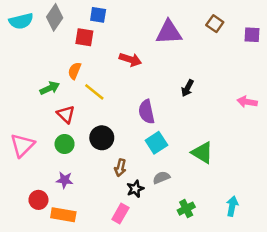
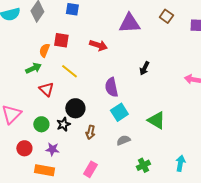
red square: (84, 37) -> (61, 40), moved
orange semicircle: (74, 71) -> (44, 50), moved
green circle: (65, 144) -> (41, 124), moved
purple star: (65, 180) -> (52, 149), moved
black star: (135, 189) -> (63, 124), moved
red circle: (38, 200) -> (24, 148), moved

